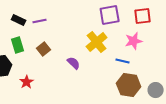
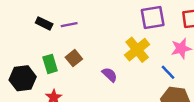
green rectangle: (18, 45) -> (50, 64), moved
blue line: (123, 61) -> (168, 72), turned 32

